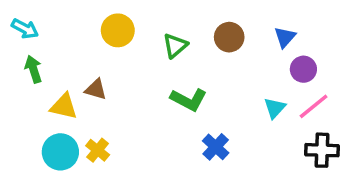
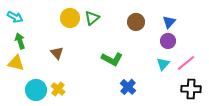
green triangle: (175, 46) -> (92, 18), moved
purple circle: (303, 69) -> (168, 41), moved
brown triangle: (96, 89) -> (57, 53), turned 32
yellow triangle: (64, 106) -> (16, 63), moved

